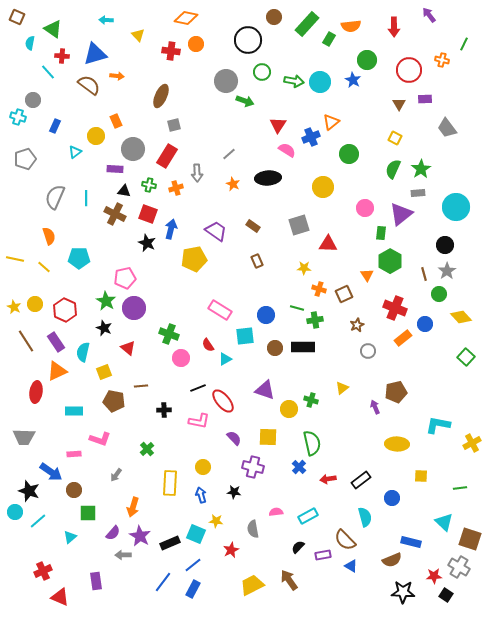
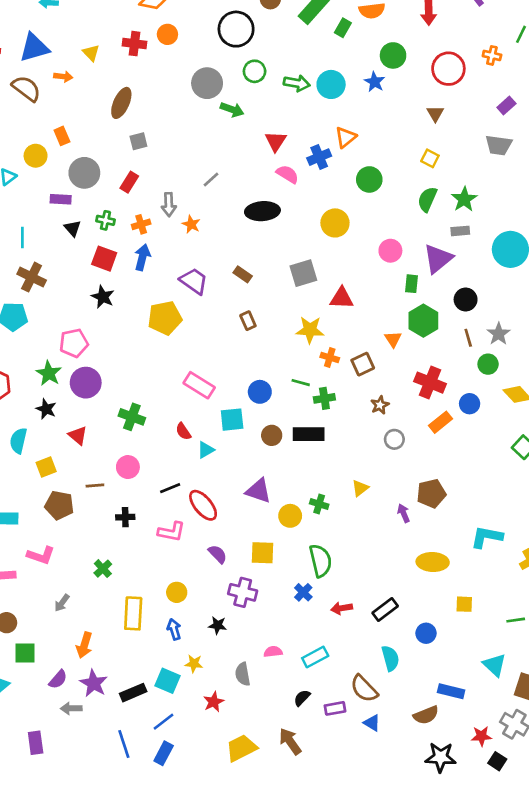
yellow triangle: (138, 35) -> (91, 53), moved
purple rectangle: (425, 99) -> (506, 106), moved, turned -40
gray trapezoid: (447, 128) -> (499, 145), turned -45
red rectangle: (167, 156) -> (129, 182), size x0.7
orange star: (233, 184) -> (191, 224), moved
black triangle: (124, 191) -> (72, 228), turned 40
brown cross: (115, 214) -> (32, 277), moved
blue arrow: (171, 229) -> (142, 257), moved
black circle: (445, 245) -> (466, 299), moved
yellow star: (304, 268) -> (310, 330), size x1.5
pink circle: (181, 358) -> (128, 467), moved
blue line: (163, 582) -> (124, 744), turned -55

